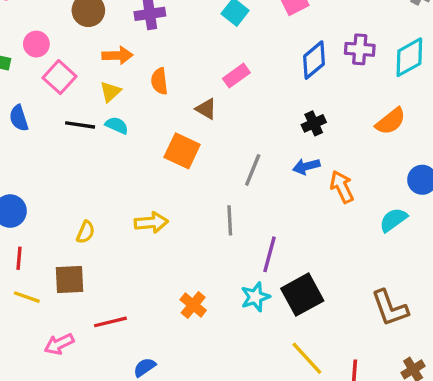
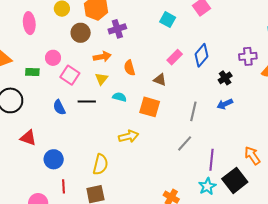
purple cross: (360, 49) -> (248, 56), moved
blue diamond: (314, 60) -> (202, 55), moved
blue semicircle: (19, 118) -> (59, 107), moved
cyan semicircle: (117, 125) -> (119, 97), moved
orange arrow: (342, 187) -> (252, 155), moved
gray line: (230, 220) -> (185, 143), turned 54
yellow arrow: (151, 223) -> (129, 136), moved
yellow semicircle: (86, 232) -> (100, 164), size x1.5

